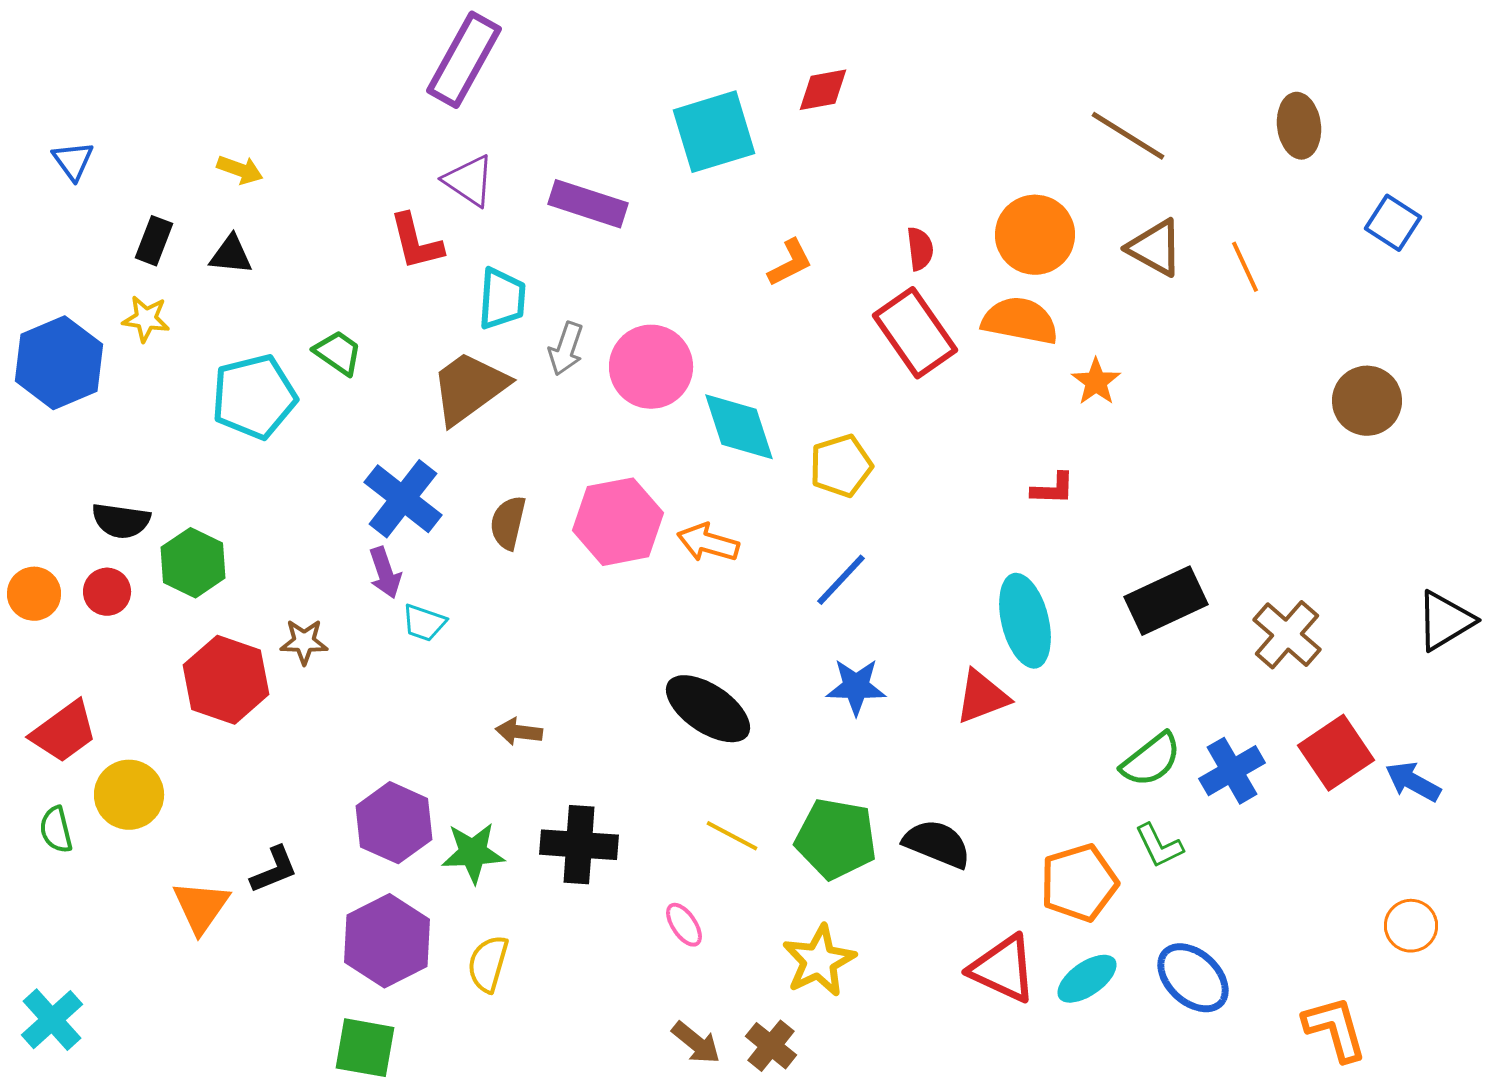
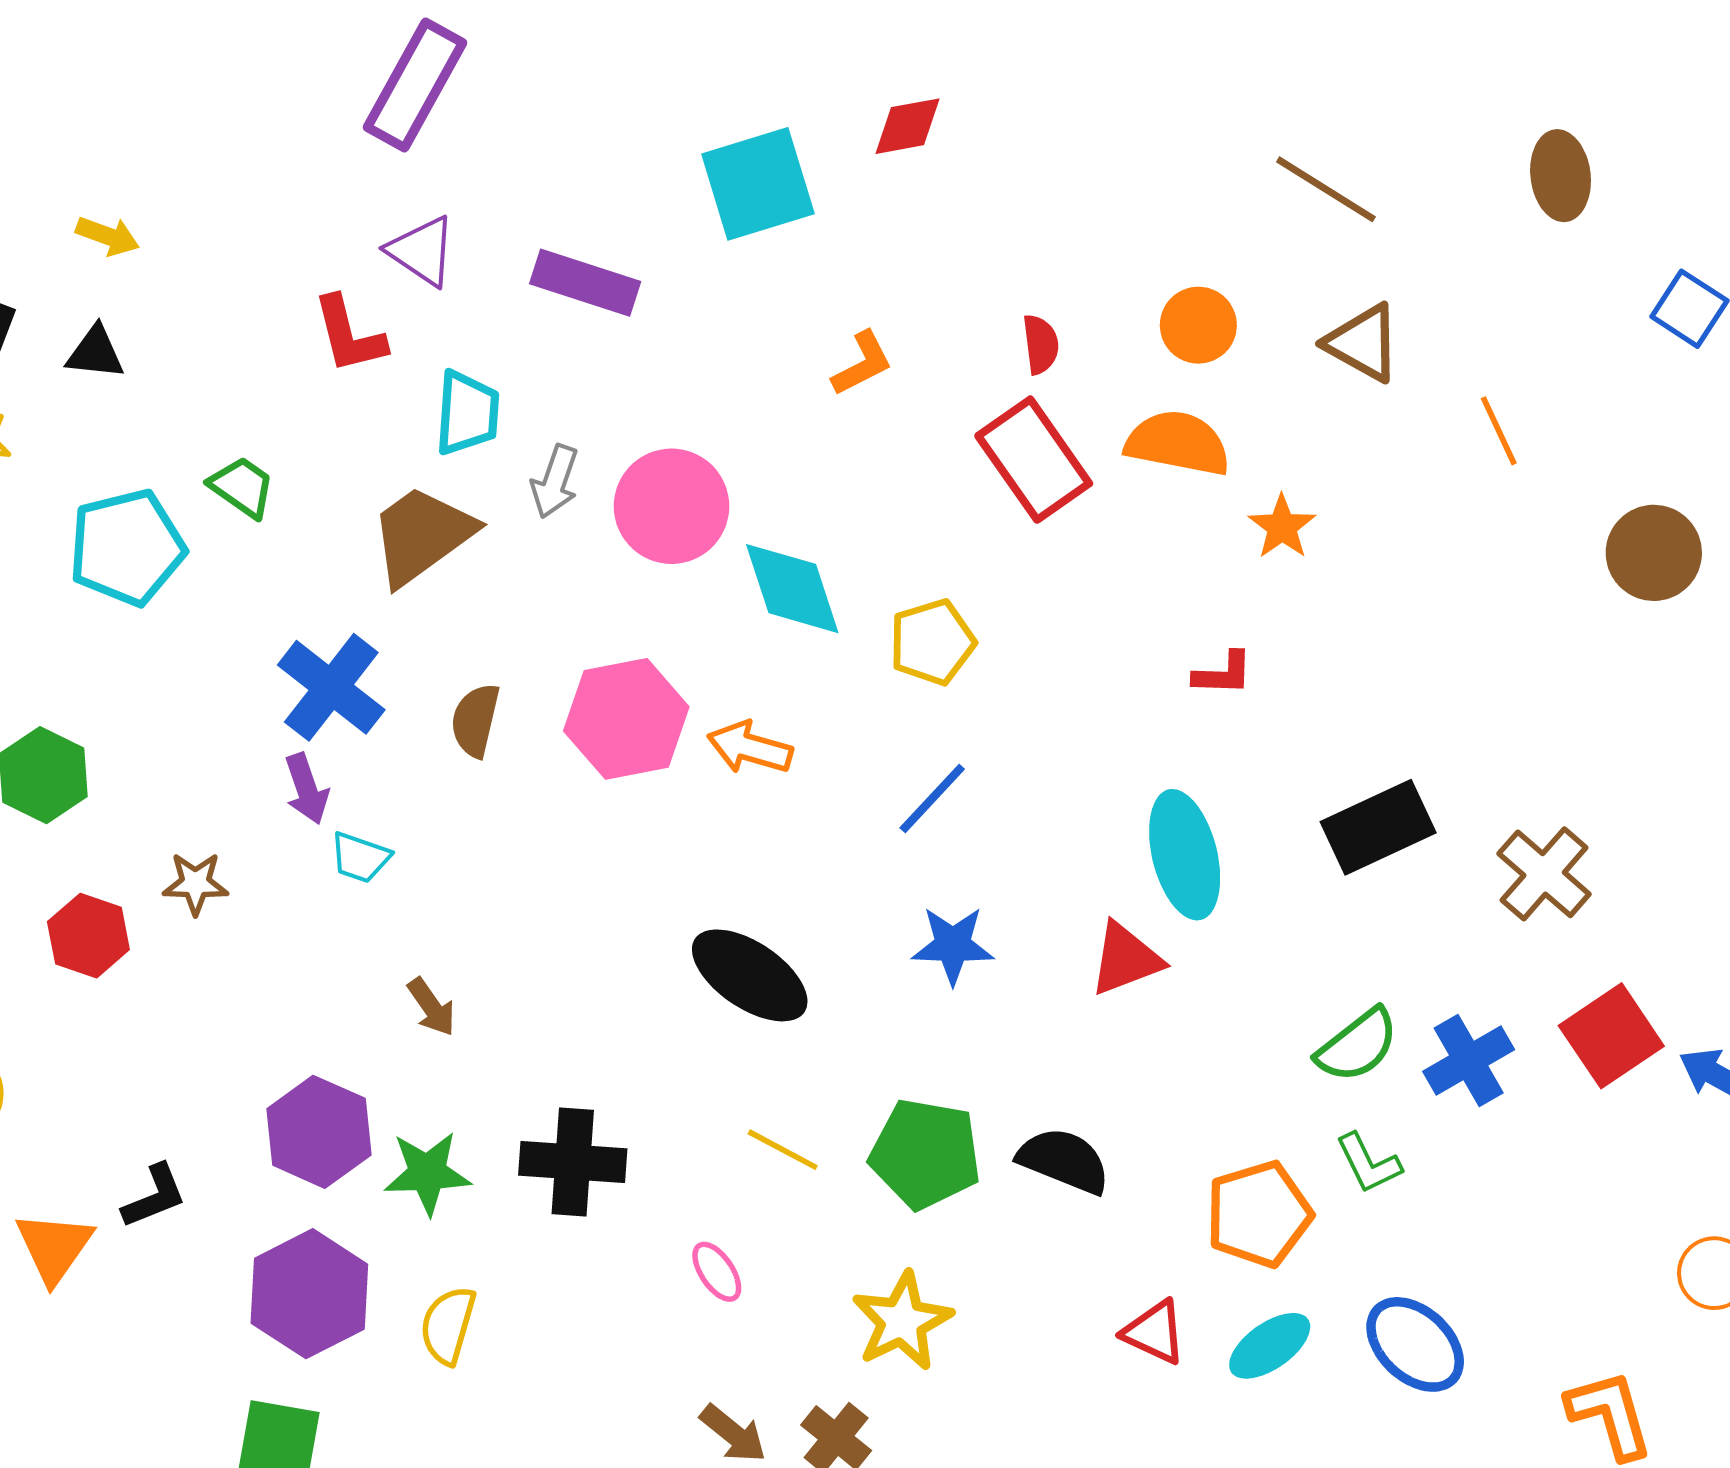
orange circle: (1035, 235) -> (1198, 325), size x0.7
orange line: (1245, 267) -> (1499, 431), moved
red hexagon: (226, 680) -> (88, 936), size x0.7
brown arrow: (519, 732) -> (431, 1007), moved, turned -132
red triangle: (1003, 969) -> (1154, 1332), size x0.7

